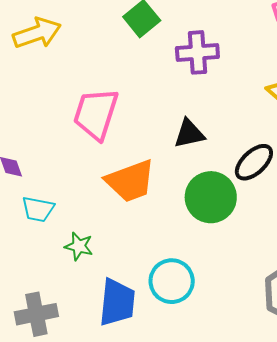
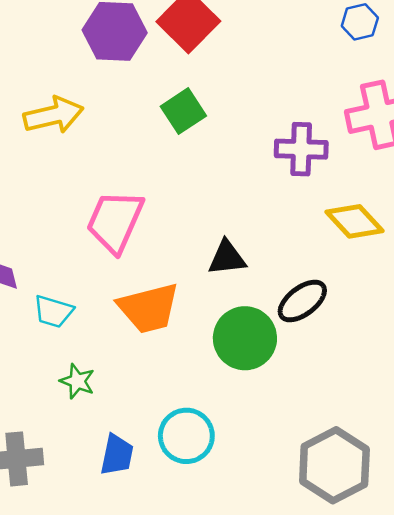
purple cross: (197, 52) -> (301, 149), moved
cyan trapezoid: (38, 209) -> (53, 311), moved
blue trapezoid: (117, 302) -> (117, 455), size x0.7

